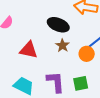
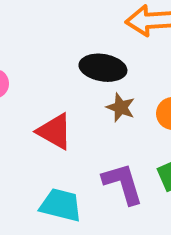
red triangle: (29, 50) -> (55, 131), turned 30

